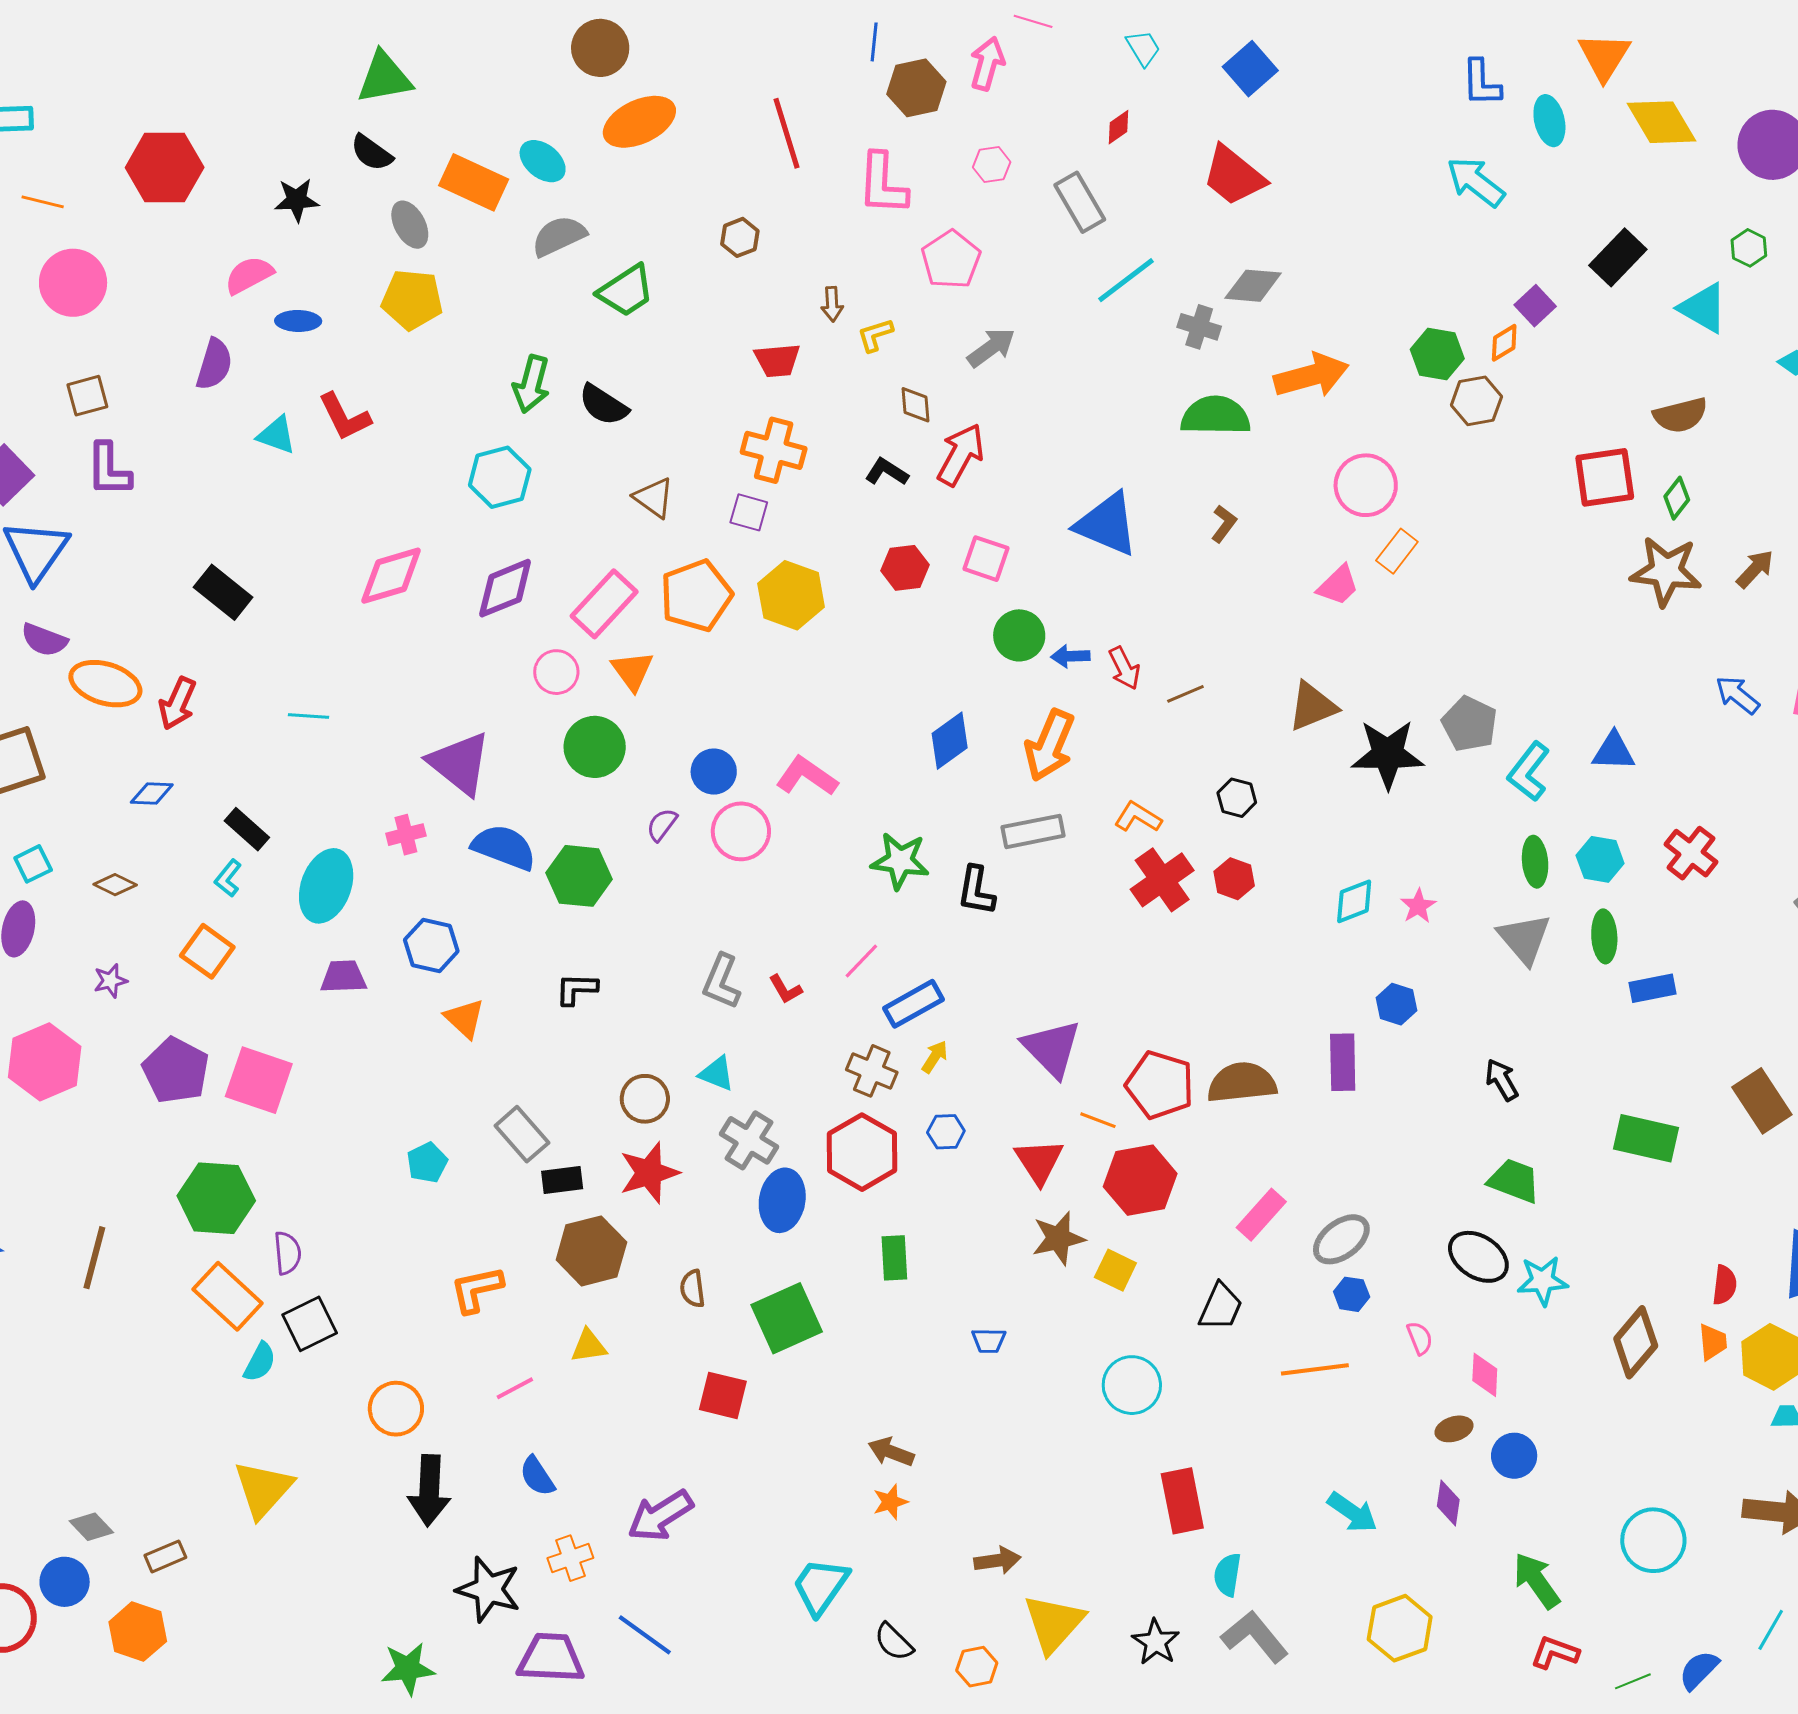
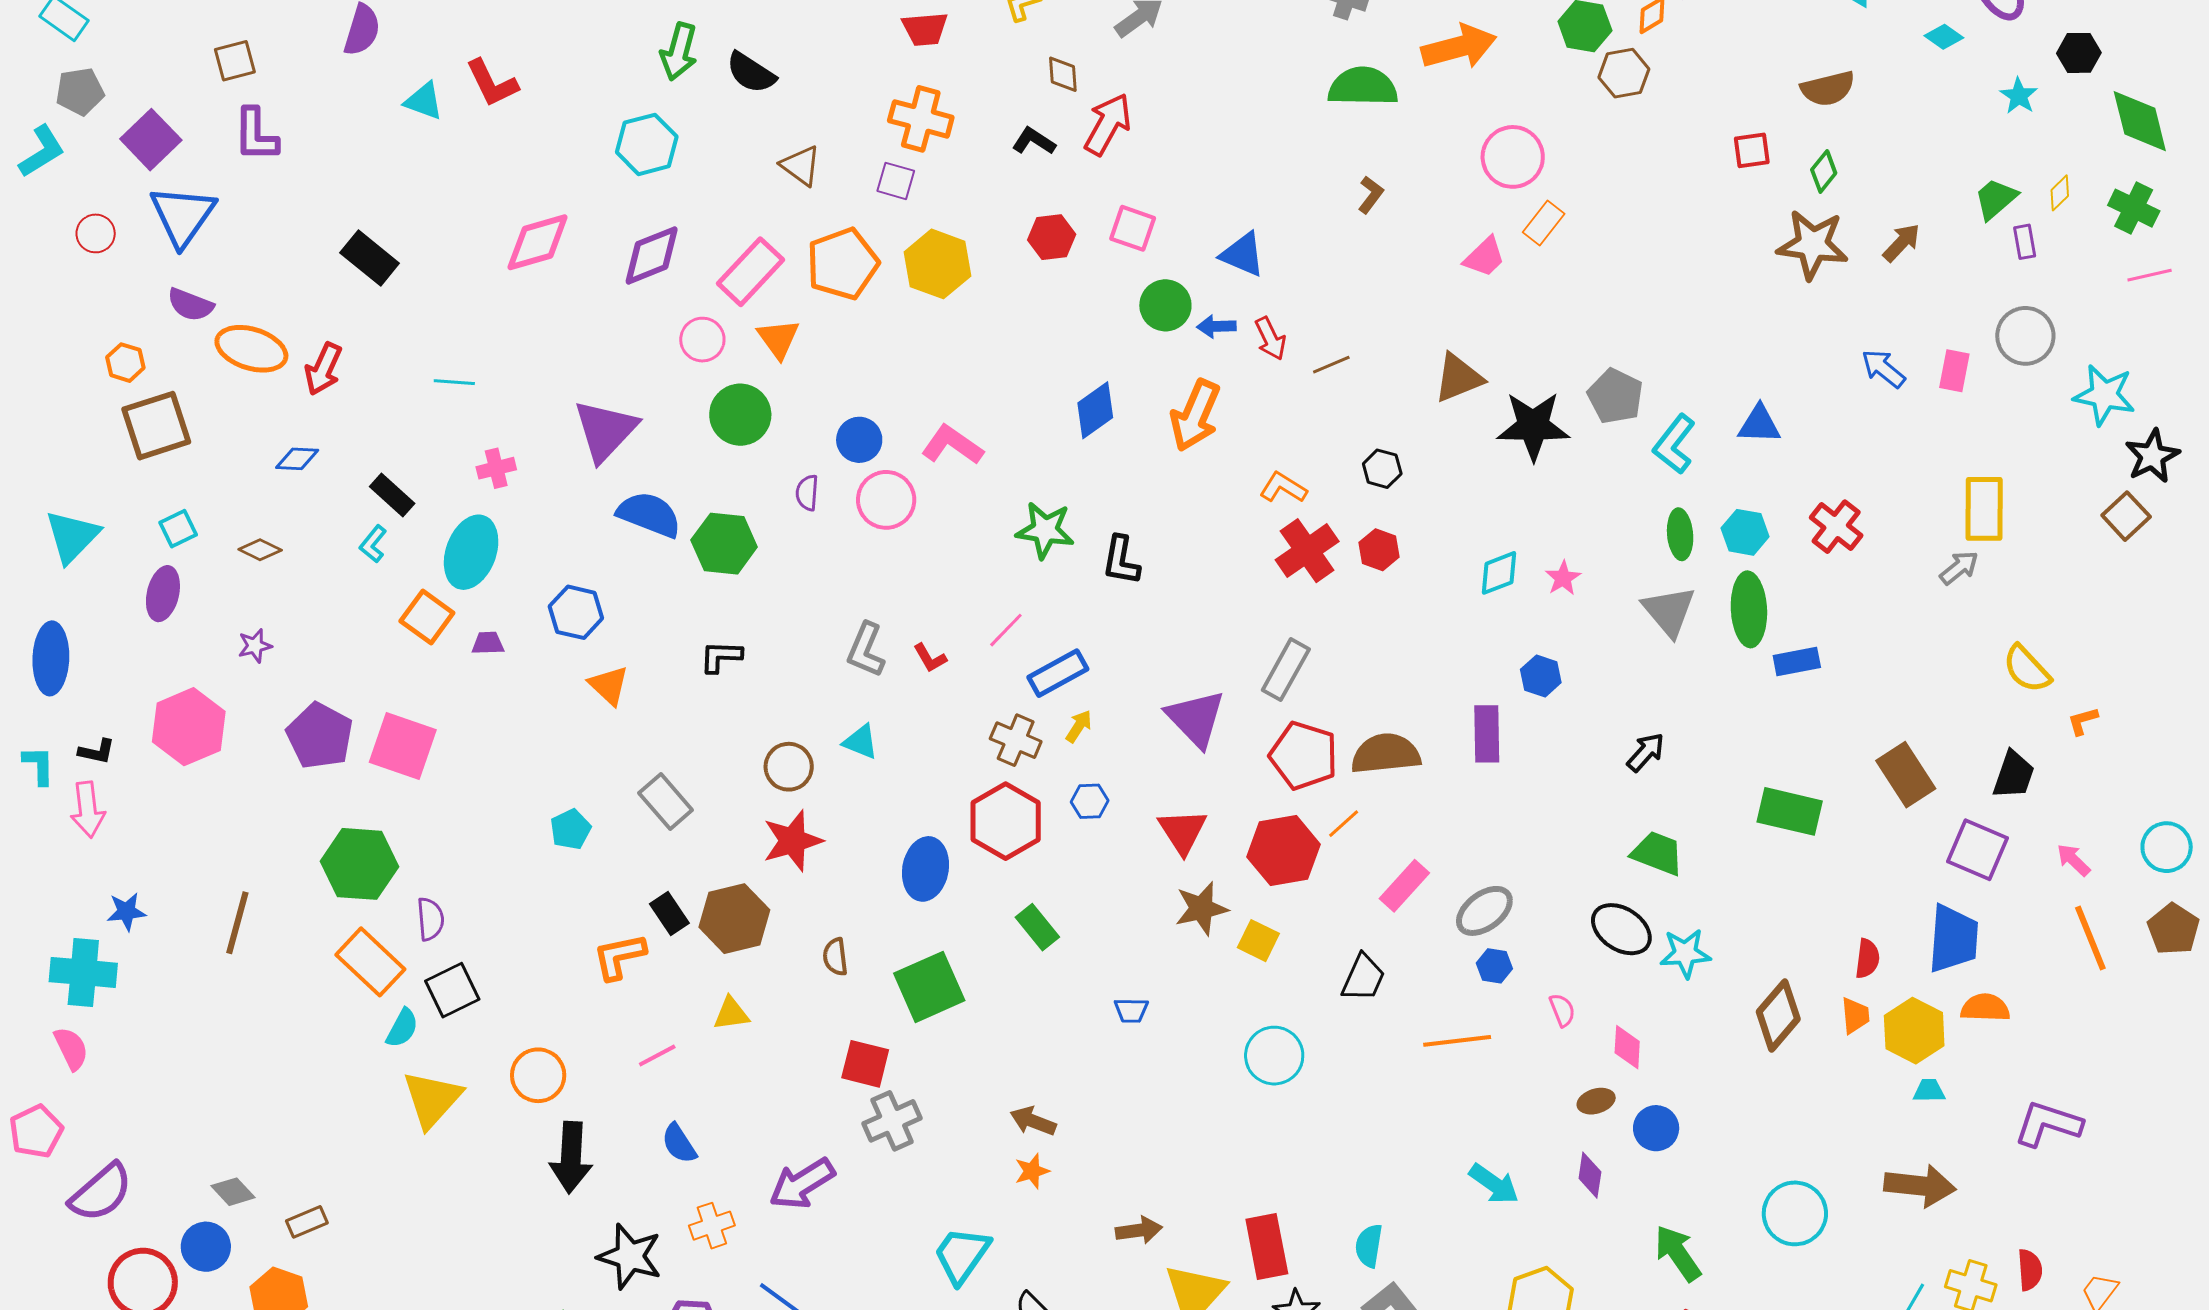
red square: (1605, 477) -> (1752, 150), size x0.6
blue triangle: (1107, 524) -> (1243, 254), moved, size x0.7
purple triangle: (460, 763) -> (605, 430), turned 34
purple semicircle: (662, 825) -> (807, 493), turned -33
gray rectangle: (1033, 831) -> (1286, 670), moved, turned -50
pink cross: (406, 835) -> (496, 468), moved
green ellipse: (1604, 936) -> (1749, 609), size x1.4
orange square: (207, 951) -> (427, 617), moved
purple trapezoid: (343, 977) -> (488, 643), size x0.7
black arrow: (1502, 1080) -> (1646, 752), turned 72
orange line: (1098, 1120) -> (1344, 824), moved, turned -63
gray cross: (749, 1140) -> (892, 1121), moved, turned 34
black rectangle: (562, 1180) -> (669, 913), moved, turned 63
green rectangle: (894, 1258) -> (1037, 927), turned -36
yellow triangle: (263, 1489) -> (432, 1099), moved
red rectangle: (1182, 1501) -> (1267, 1247), moved

